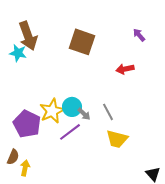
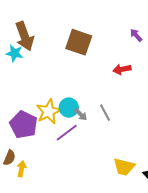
yellow trapezoid: (117, 139) -> (124, 167), moved

